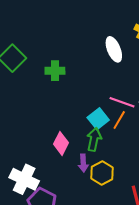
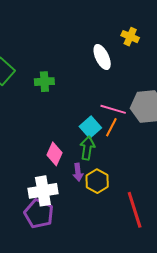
white cross: (24, 179) -> (43, 191), moved, turned -32

